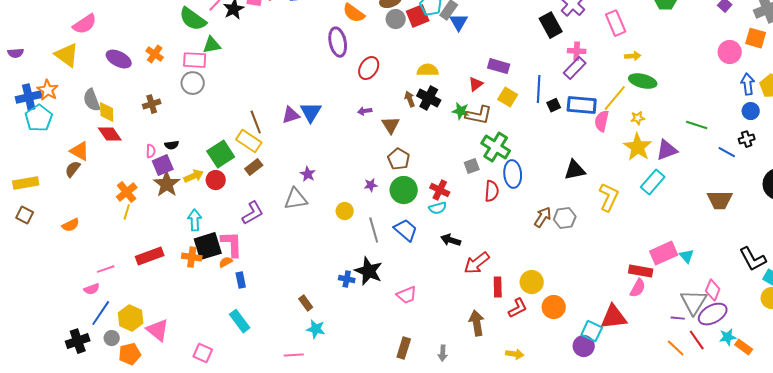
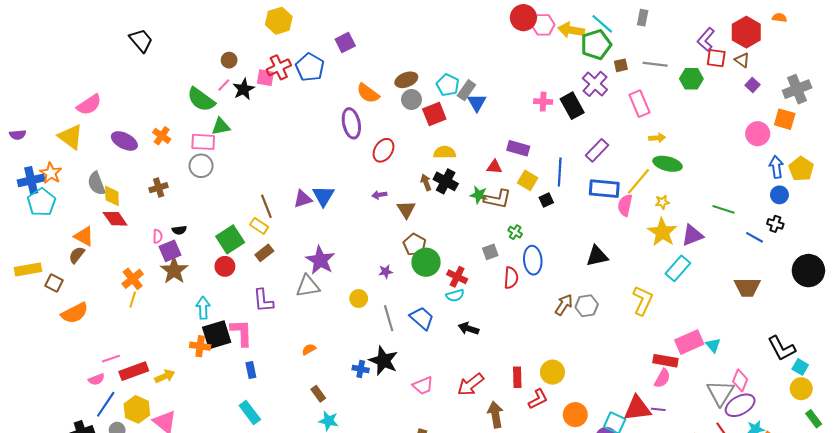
red square: (418, 16) -> (434, 114), moved
pink cross: (577, 51) -> (543, 102), moved
red triangle: (476, 84) -> (494, 167), turned 42
black square: (554, 105) -> (546, 200), moved
black cross: (747, 139) -> (775, 224), turned 35
yellow rectangle: (249, 141) -> (259, 226), size x0.7
green cross: (496, 147) -> (515, 232), size x0.5
purple star: (308, 174) -> (320, 260), size x1.8
yellow arrow: (194, 176) -> (165, 376), moved
green circle: (404, 190) -> (426, 262), moved
yellow L-shape: (609, 197) -> (643, 301), moved
purple L-shape: (253, 213) -> (263, 301), turned 115
brown square: (25, 215) -> (54, 283), moved
orange semicircle: (71, 225) -> (75, 313), size x1.5
red rectangle: (150, 256) -> (134, 371), moved
orange semicircle: (226, 262) -> (309, 349), moved
red arrow: (477, 263) -> (471, 385), moved
orange circle: (554, 307) -> (575, 415), moved
purple line: (678, 318) -> (658, 409), moved

